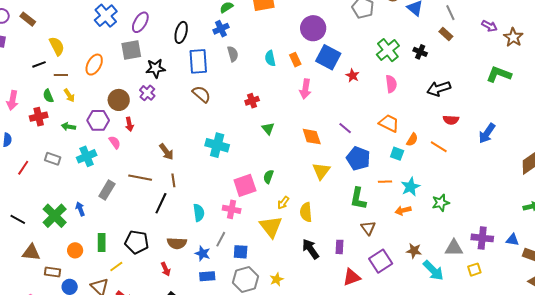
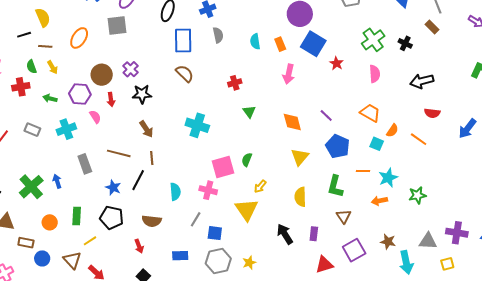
black star: (156, 68) -> (142, 94), moved
gray rectangle: (107, 190) -> (85, 164), turned -54
yellow semicircle: (306, 212) -> (300, 197), moved
blue star: (203, 253) -> (113, 187), moved
cyan arrow: (433, 270) -> (406, 262), turned 30

